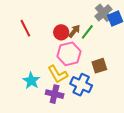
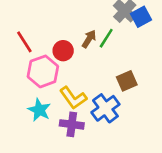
red circle: (61, 32) -> (63, 51), moved
pink hexagon: (69, 54) -> (43, 71), moved
blue cross: (81, 85) -> (105, 108), turned 35

